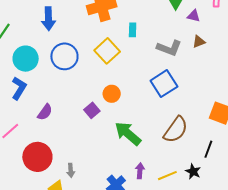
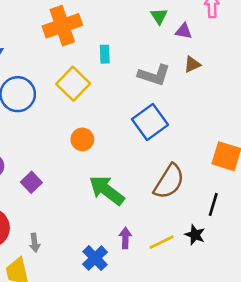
purple square: (92, 110) -> (31, 182), moved

